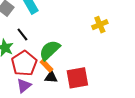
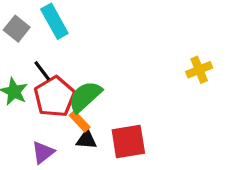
yellow cross: (100, 25) -> (199, 70), moved
red pentagon: (24, 63) -> (55, 97), moved

